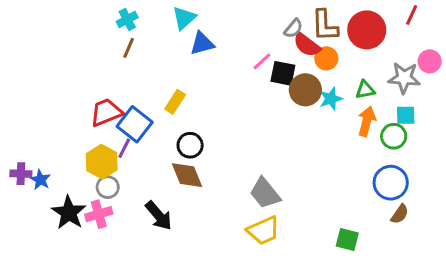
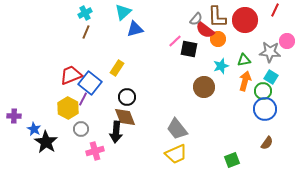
brown circle: (305, 90) -> (204, 87), moved
cyan square: (406, 115) -> (271, 77), turned 32
blue star: (40, 180) -> (34, 129), moved
blue circle: (391, 183) -> (265, 109), moved
gray circle: (108, 187) -> (81, 129), moved
pink cross: (99, 214) -> (95, 151), moved
black arrow: (159, 216) -> (116, 132), moved, turned 45
green square: (347, 240) -> (232, 160), turned -35

